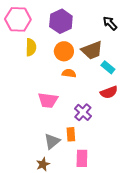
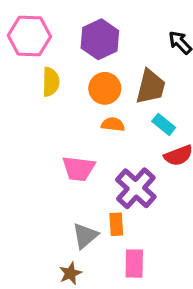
brown trapezoid: (92, 50) -> (151, 87), turned -55
cyan rectangle: (108, 67) -> (164, 124), moved
purple cross: (83, 112) -> (136, 188), size x1.4

